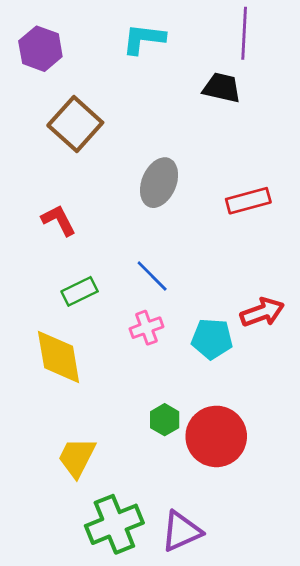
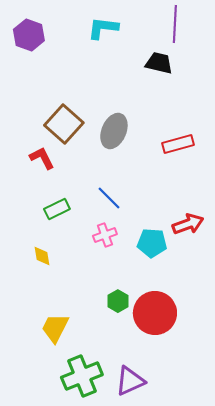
brown square: (75, 124) -> (64, 124), moved
yellow diamond: (59, 357) -> (42, 256), size x0.5

